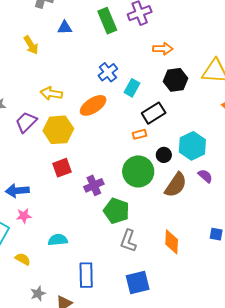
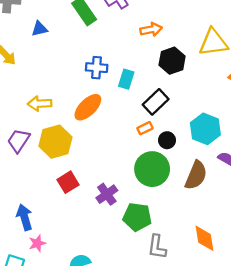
blue cross: (108, 72) -> (97, 68), turned -36
black circle: (164, 155) -> (167, 140), moved
blue arrow: (17, 191) -> (24, 217), turned 90

